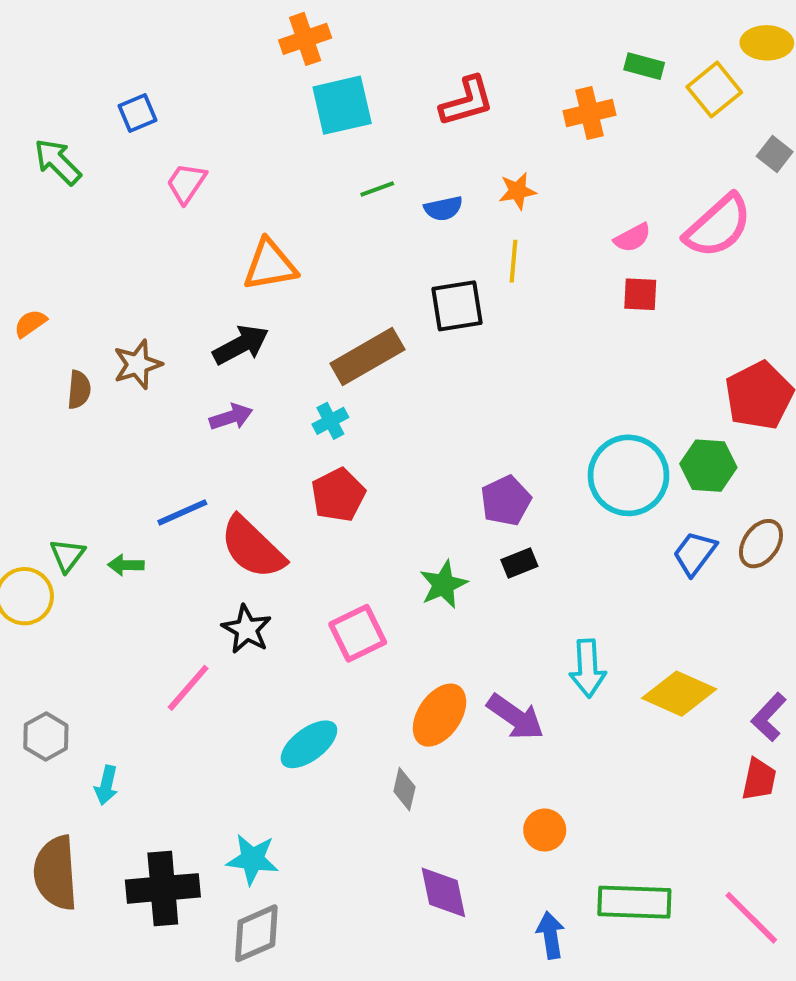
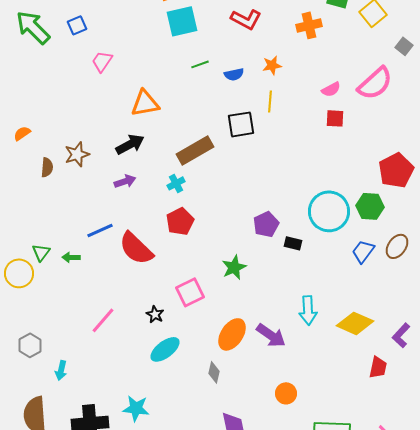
red L-shape: (467, 101) -> (246, 19), turned 44
green arrow: (58, 162) -> (33, 27), moved, size x1.4
black rectangle: (519, 563) -> (293, 243), moved, turned 36
black star: (247, 629) -> (155, 314), moved, size x0.7
red trapezoid: (759, 779) -> (378, 367), moved

